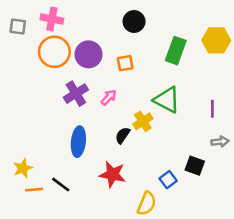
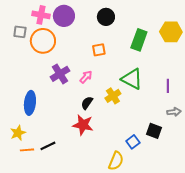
gray square: (18, 27) -> (20, 32), moved
purple circle: (89, 54) -> (64, 16), moved
black semicircle: (123, 135) -> (87, 103), moved
blue ellipse: (78, 142) -> (30, 103), moved
red star: (113, 174) -> (83, 125), moved
black line: (61, 185) -> (48, 146), turned -63

